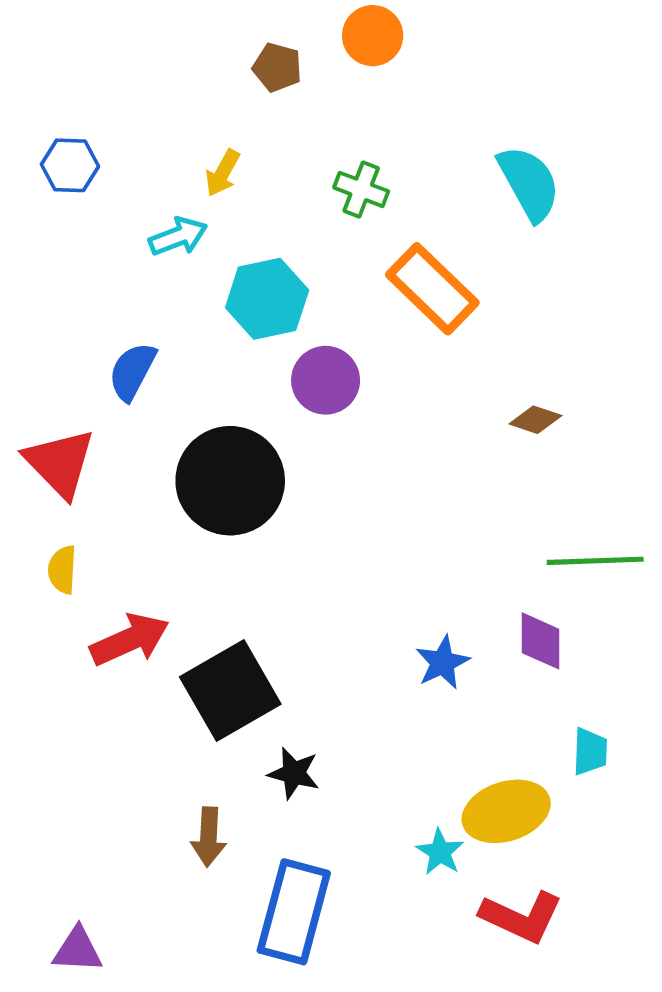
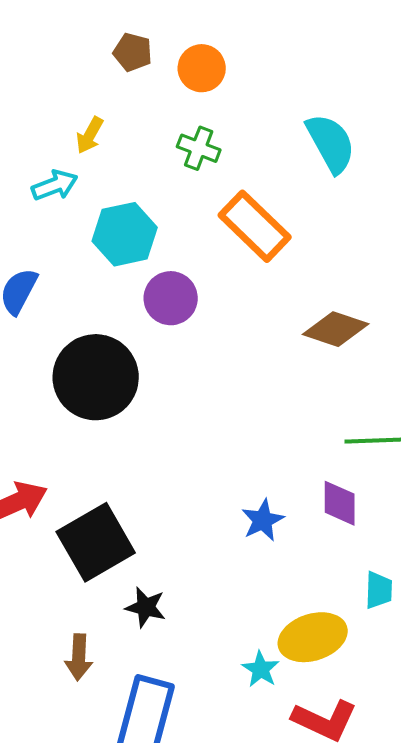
orange circle: (373, 36) -> (202, 68), moved
brown diamond: (535, 420) -> (336, 329), size x1.6

